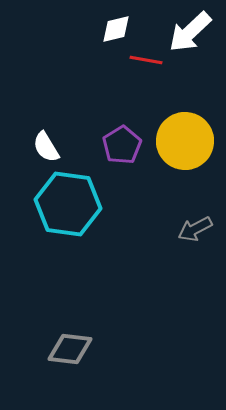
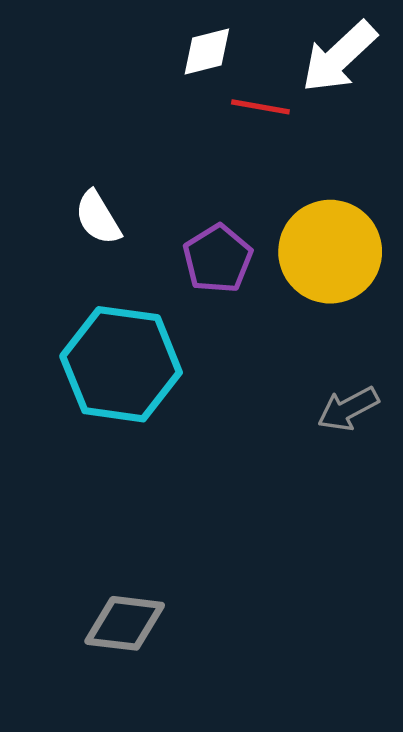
white semicircle: (46, 147) -> (98, 218), moved

